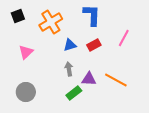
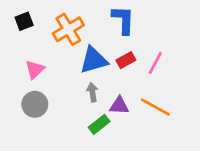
pink line: (124, 38) -> (155, 63), moved
blue triangle: (70, 45) -> (94, 60), size x1.6
gray circle: (26, 92) -> (35, 104), moved

